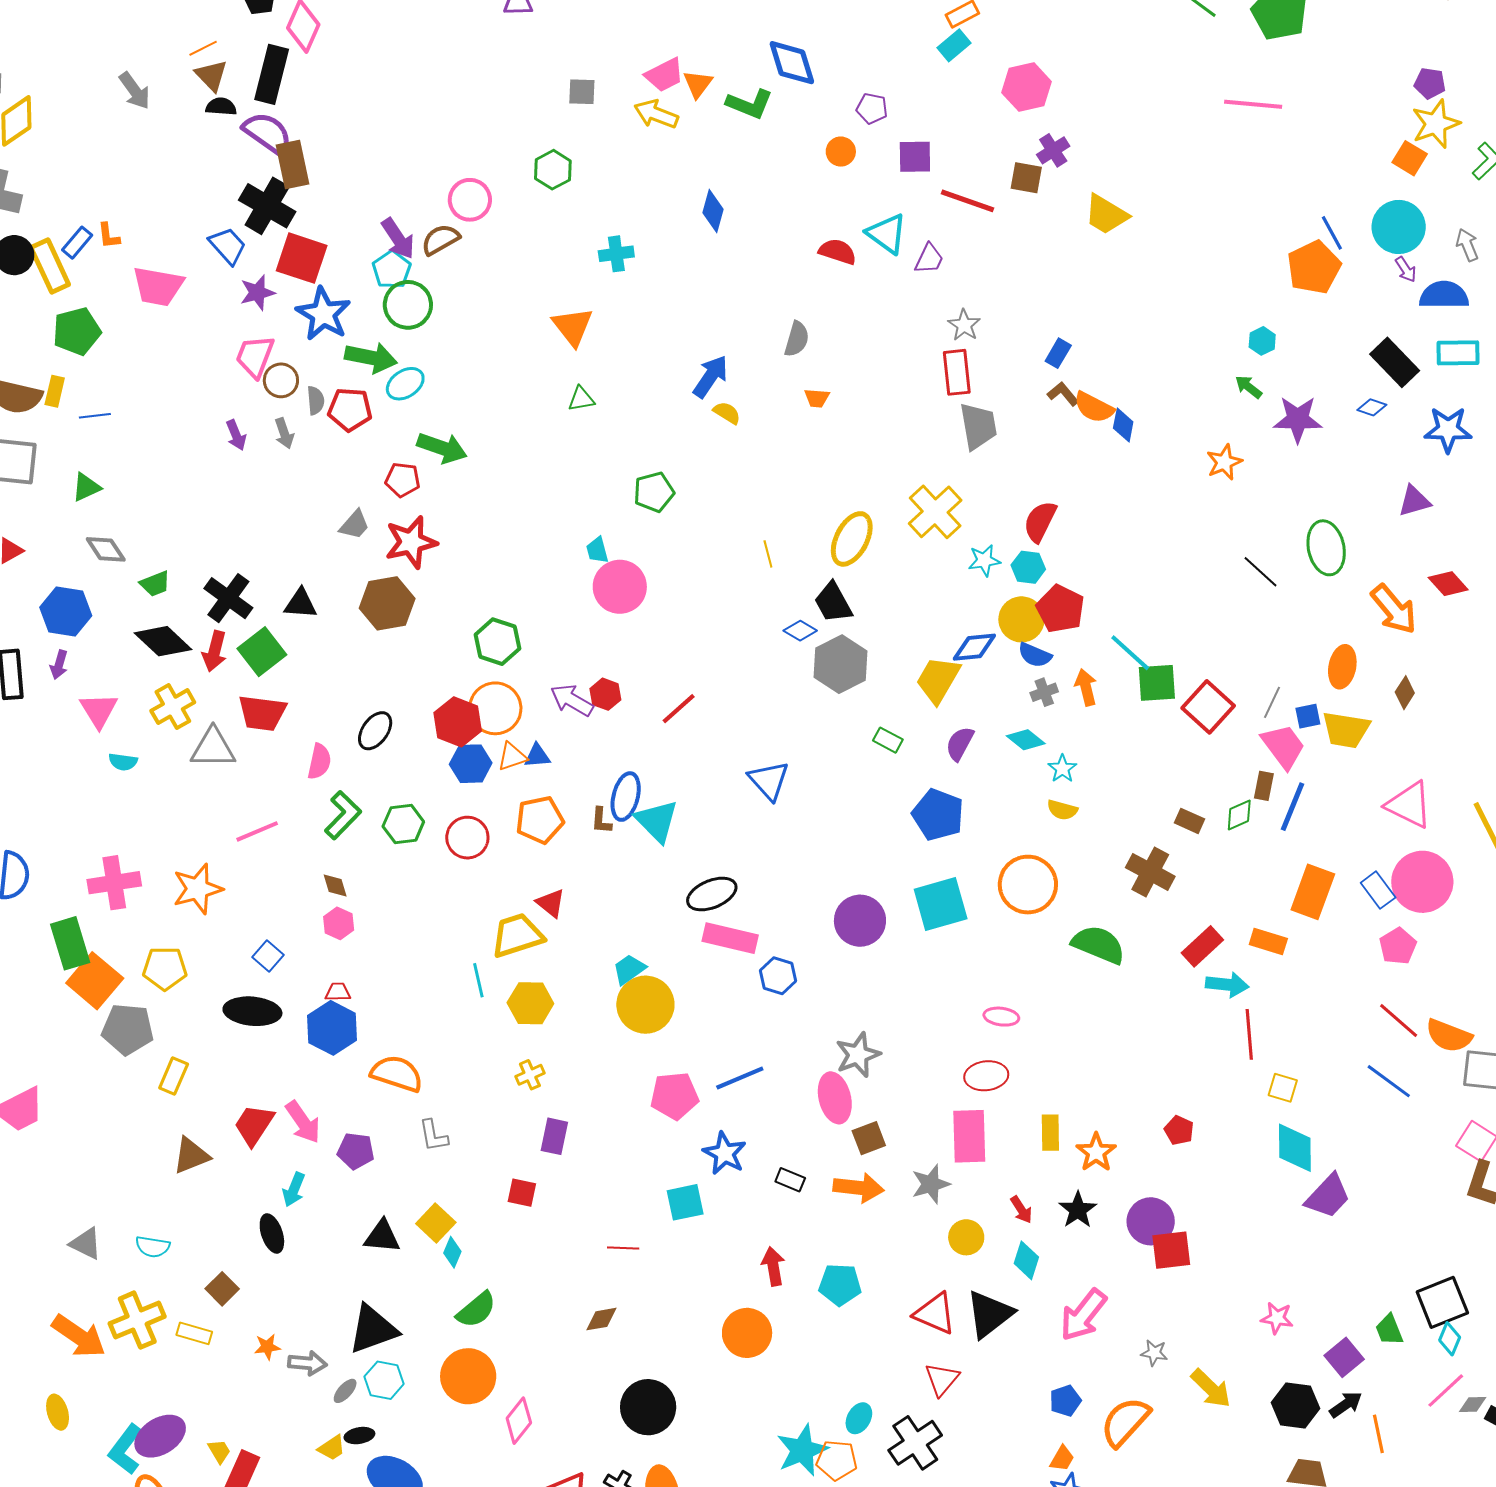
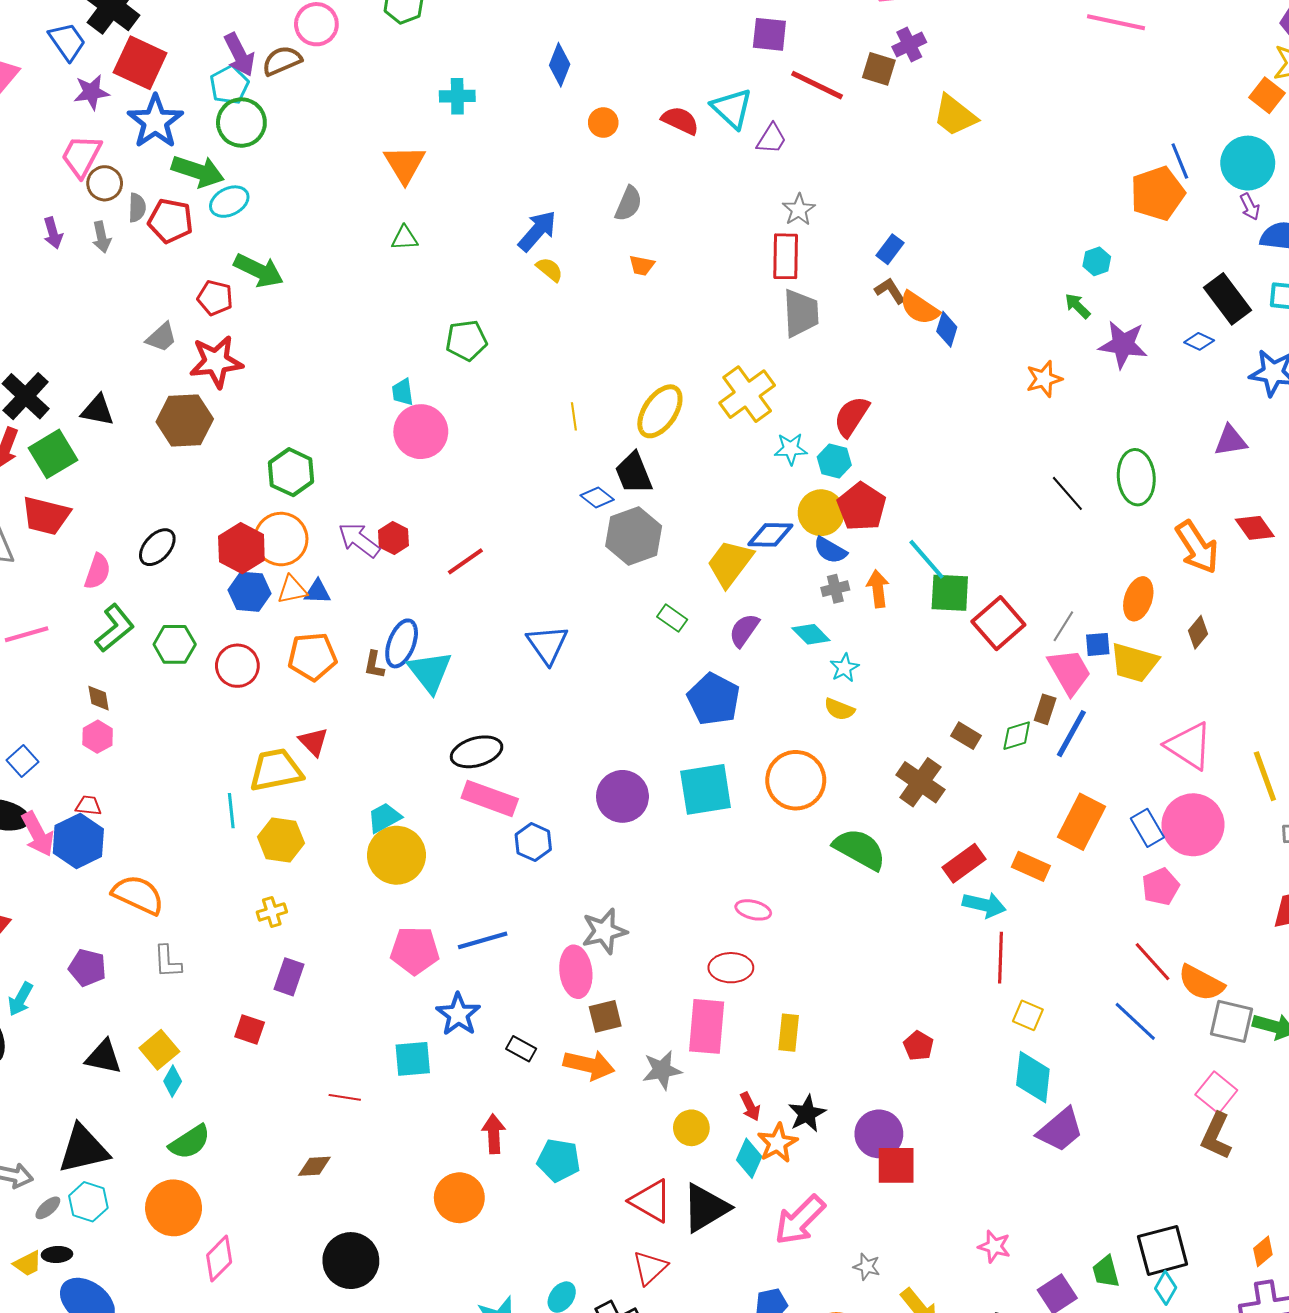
orange circle: (841, 152) -> (603, 123), moved
pink arrow: (303, 1122) -> (38, 834), moved
orange star: (1096, 1152) -> (778, 1143), moved

